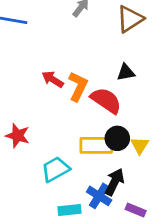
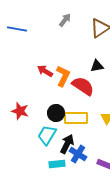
black circle: (117, 138) -> (56, 113), moved
cyan trapezoid: (56, 169) -> (47, 135), turned -30
black arrow: (114, 182) -> (67, 144), moved

